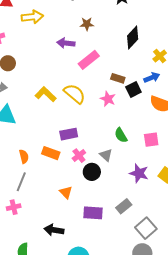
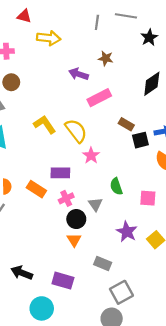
pink star: (108, 99) -> (91, 155), moved
orange triangle: (66, 192) -> (74, 240), moved
gray rectangle: (124, 206) -> (103, 264), turned 49
purple rectangle: (93, 213) -> (63, 281), moved

